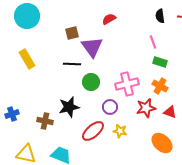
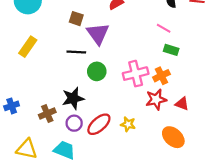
brown square: (72, 33) -> (76, 19), turned 32
pink line: (153, 42) -> (164, 28), turned -40
yellow rectangle: (27, 59) -> (28, 47), turned 66
orange cross: (160, 86) -> (161, 76), moved, turned 35
purple circle: (110, 107) -> (74, 123), moved
brown cross: (45, 121) -> (47, 113), turned -35

